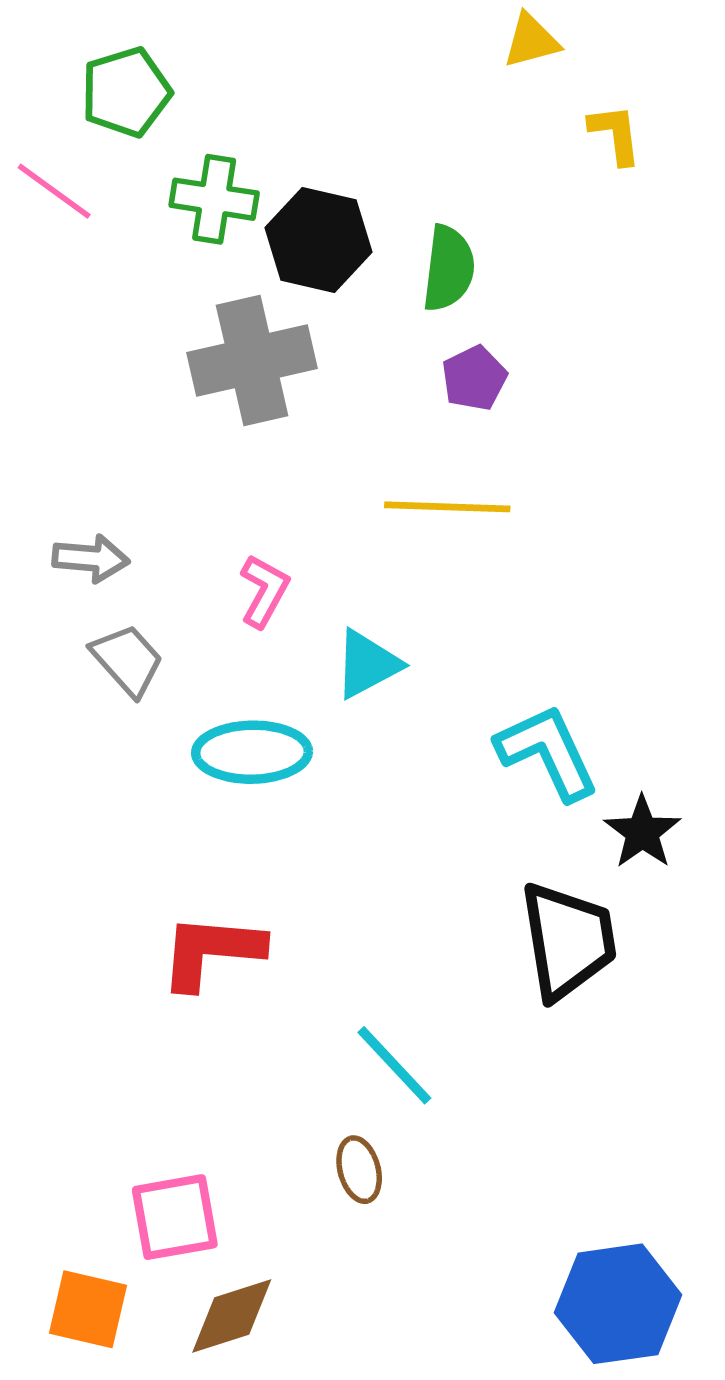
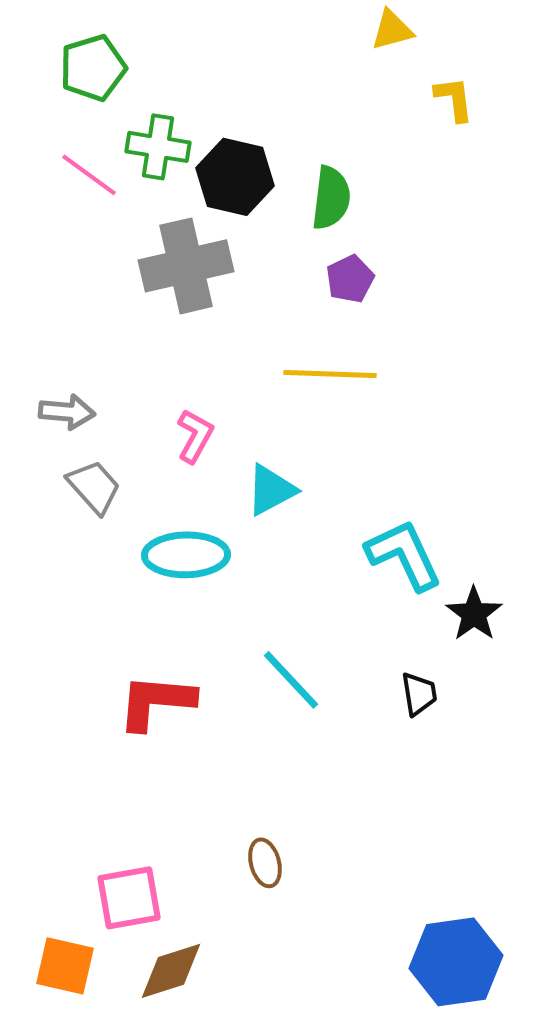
pink line: (54, 191) -> (89, 175), moved
black trapezoid: (568, 941) -> (419, 694), size x0.5
cyan line: (394, 1065) -> (291, 680), moved

